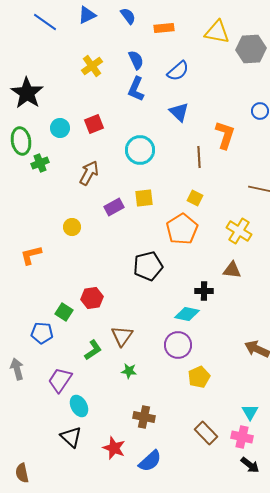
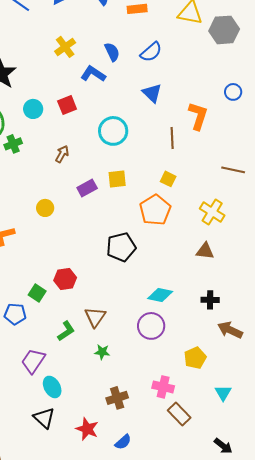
blue semicircle: (136, 60) -> (112, 52), moved
blue L-shape: (136, 89) -> (93, 74), moved, turned 100
brown arrow: (89, 173) -> (62, 154), size x0.7
black cross: (204, 291) -> (210, 300), moved
yellow pentagon: (199, 377) -> (195, 358), moved
brown cross: (144, 417) -> (117, 398), turned -30
pink cross: (242, 437) -> (163, 387), moved
blue semicircle: (150, 461) -> (123, 442), size x0.7

